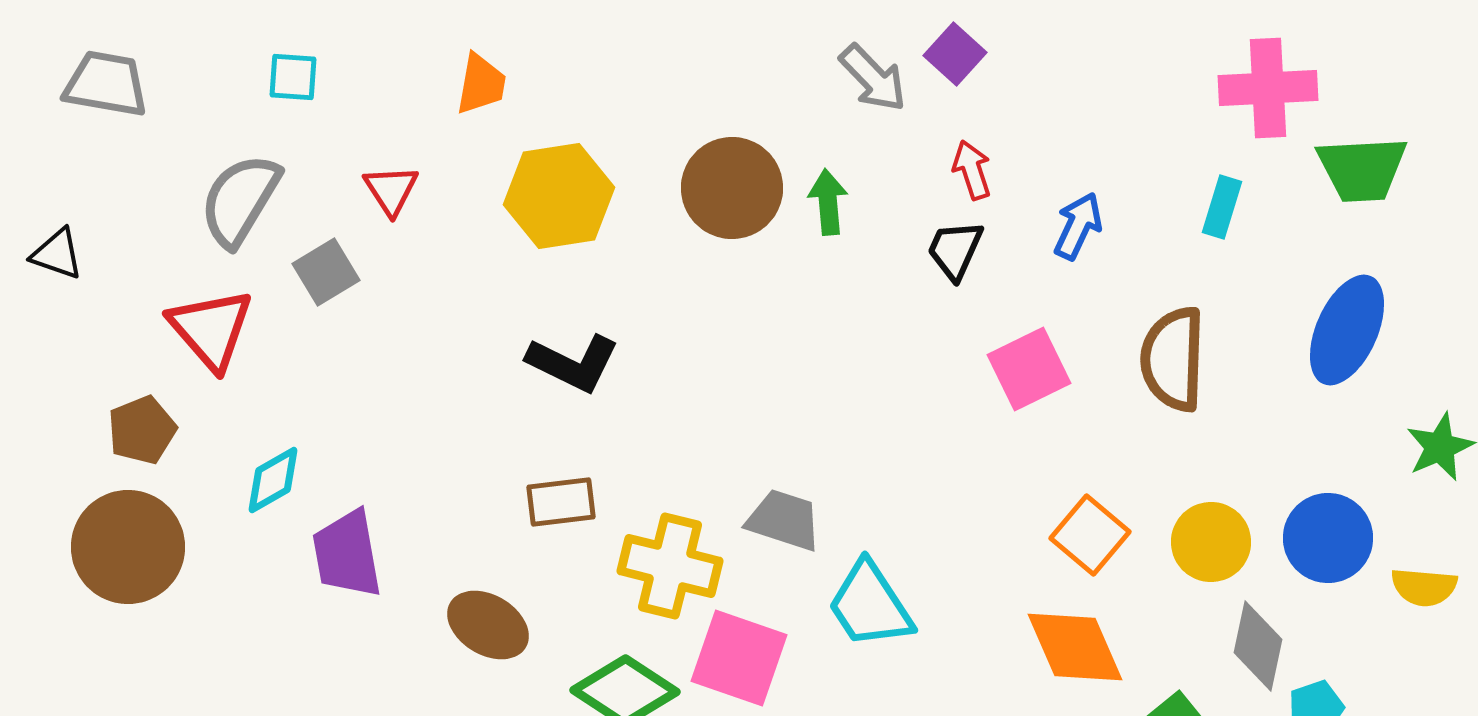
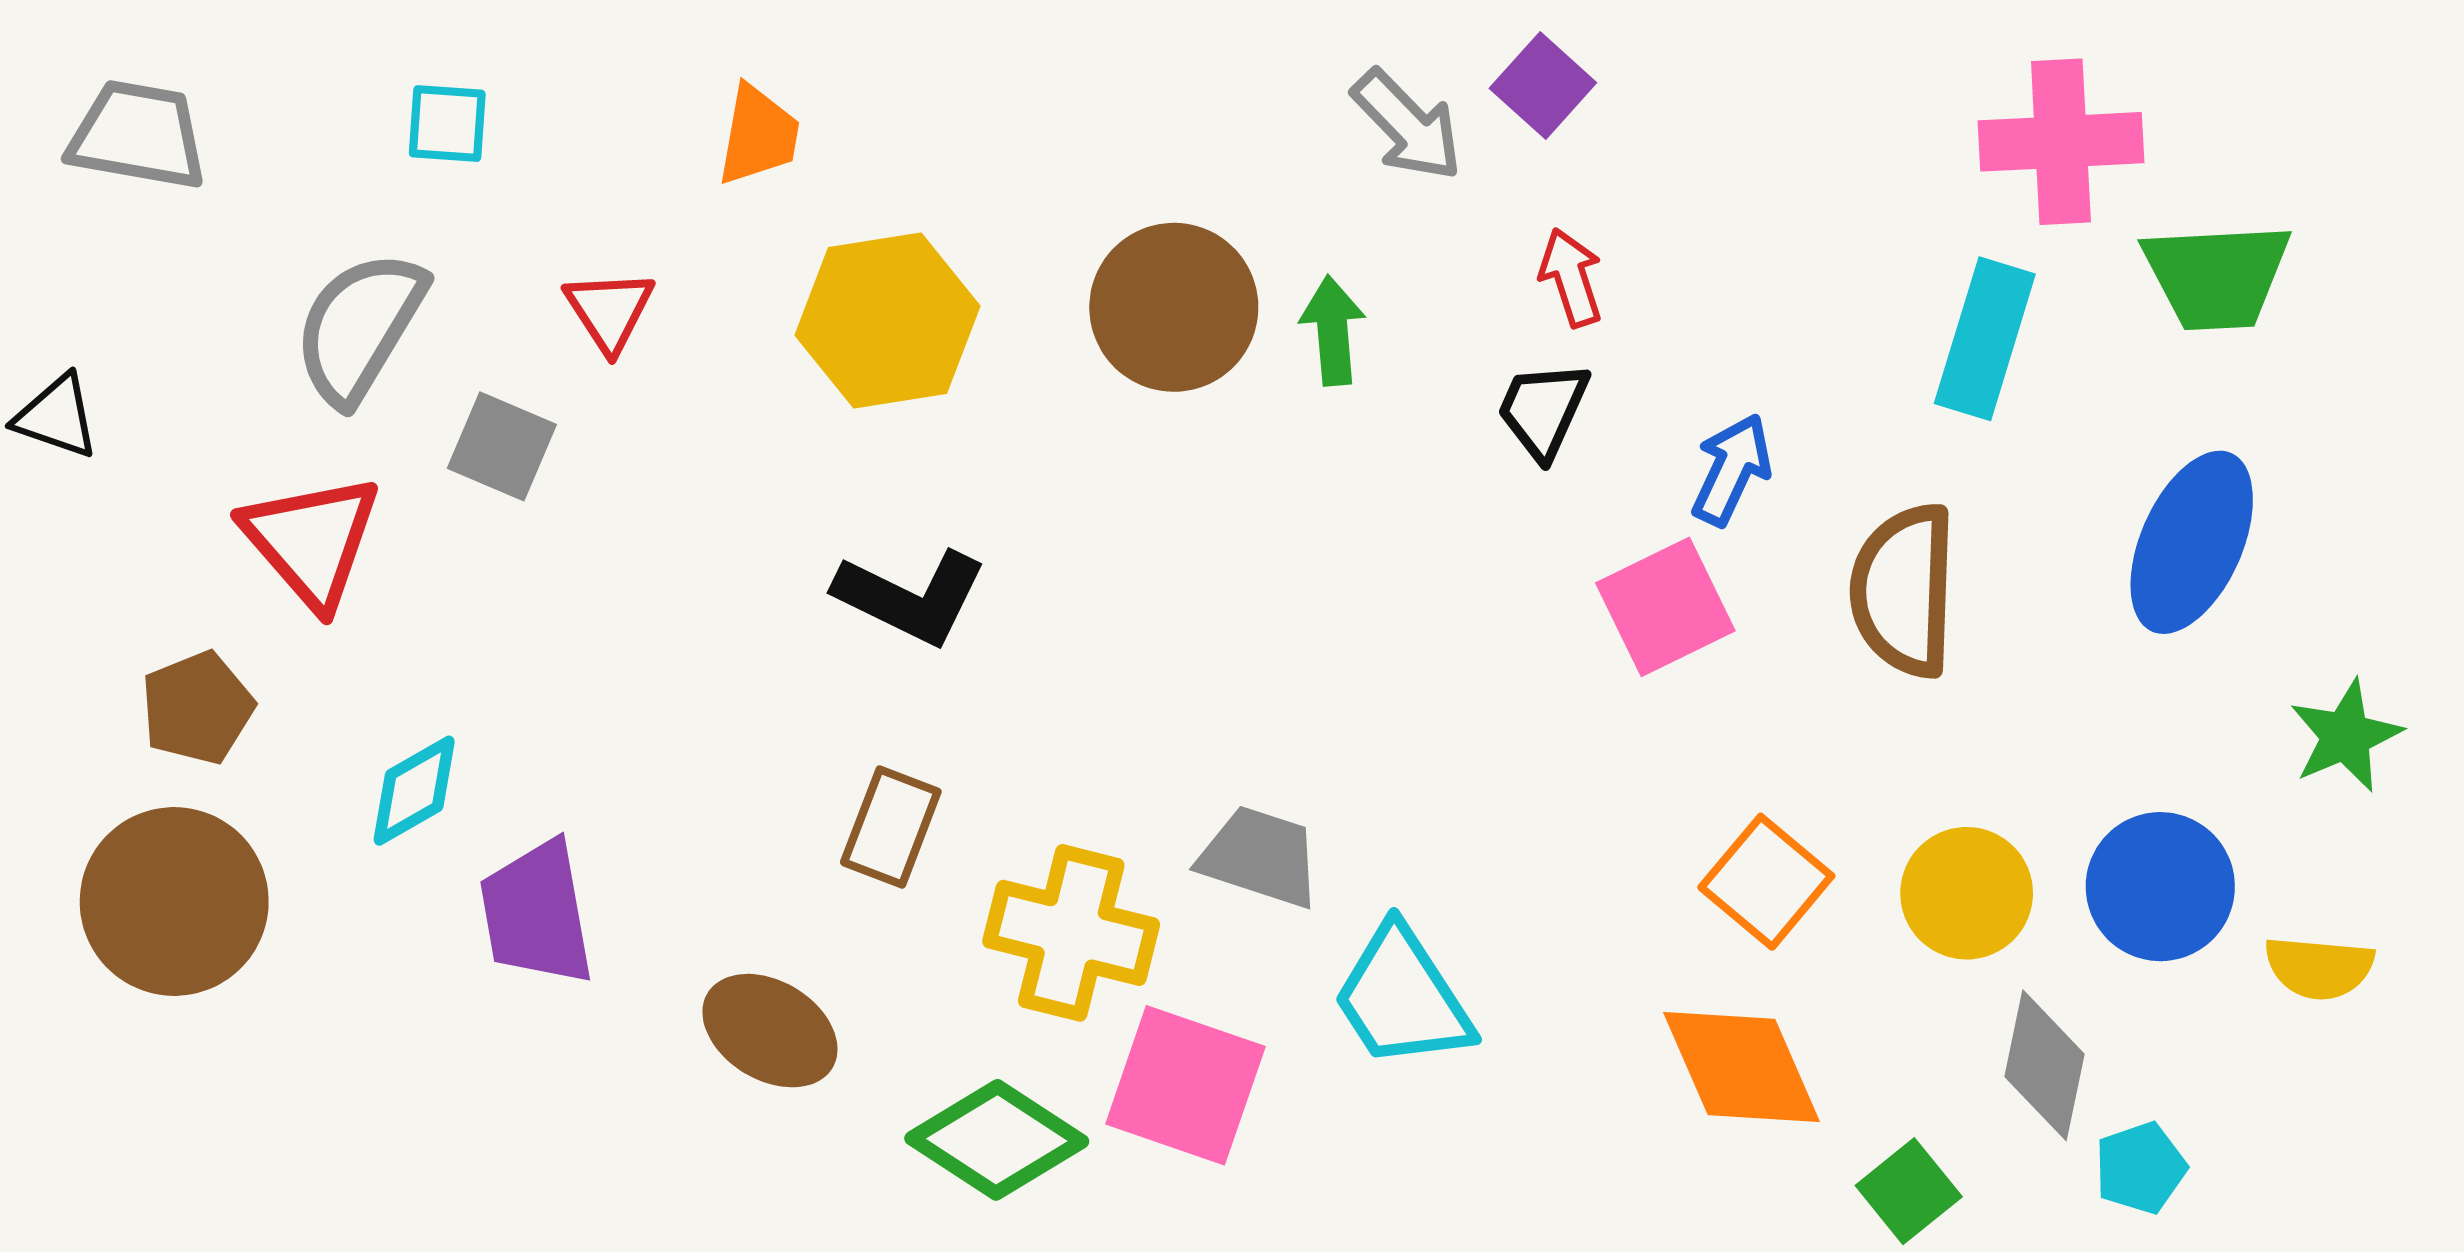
cyan rectangle: (1222, 207) -> (1985, 339), size x1.5
blue arrow: (1078, 226) -> (1732, 470), moved
gray square: (326, 272) -> (502, 446), turned -36
brown rectangle: (561, 502) -> (891, 827), turned -62

